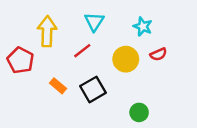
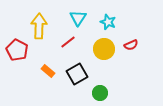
cyan star: (143, 26) -> (108, 22), moved
green circle: (139, 112) -> (100, 93), moved

